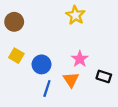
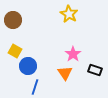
blue circle: (42, 64) -> (28, 66), moved
blue line: (47, 88) -> (35, 87), moved

